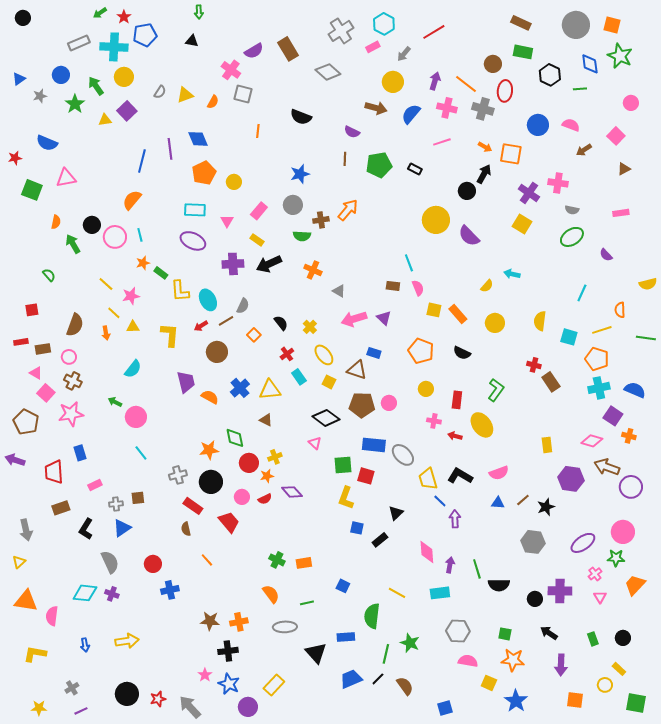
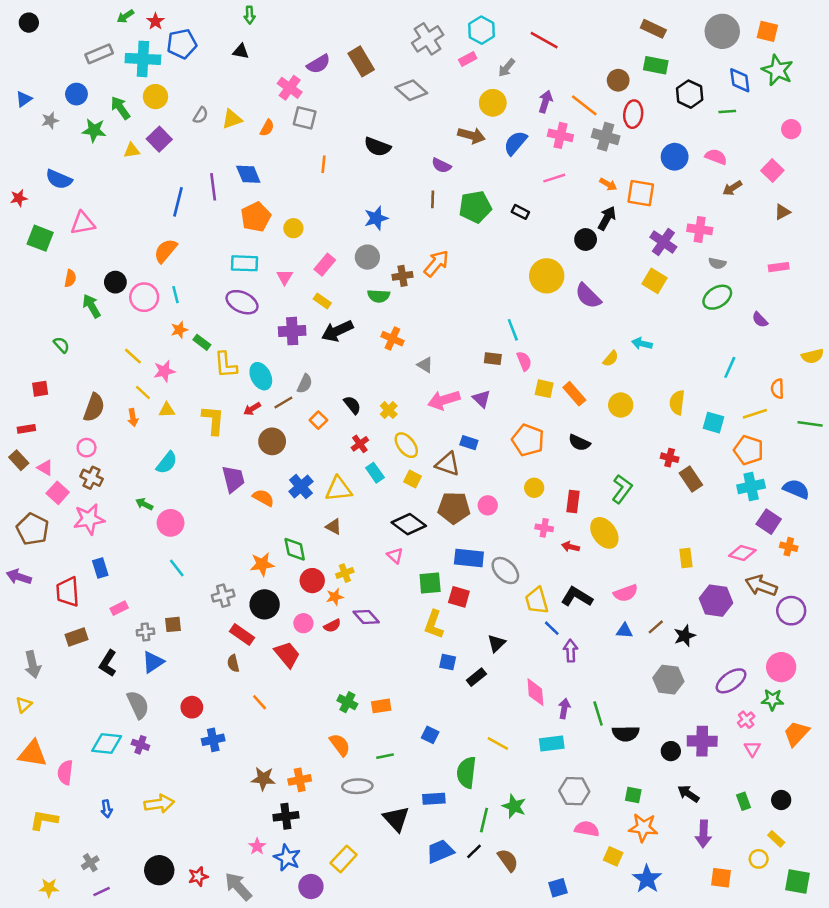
red line: (434, 32) -> (544, 40), turned 60
green star: (75, 104) -> (94, 130), turned -30
brown rectangle: (43, 349) -> (19, 460), moved, turned 56

